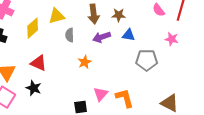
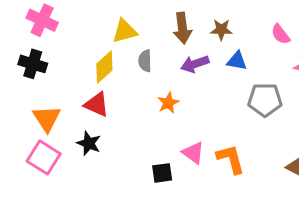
pink semicircle: (159, 10) -> (281, 34), moved
yellow diamond: (33, 28) -> (104, 67), moved
pink triangle: (101, 94) -> (193, 153), turned -35

